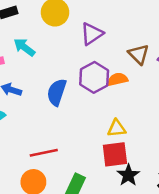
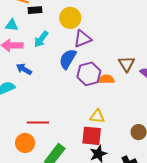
purple triangle: (92, 34) -> (83, 39), moved
cyan arrow: (24, 47) -> (41, 39), turned -102
blue semicircle: (57, 92) -> (68, 59), moved

